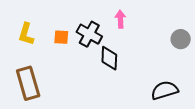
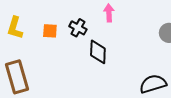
black cross: (89, 34) -> (78, 28), size x0.7

